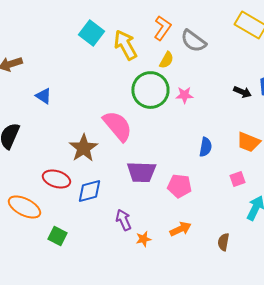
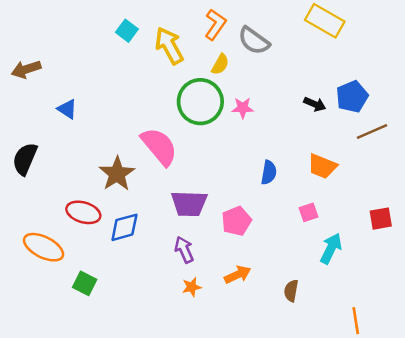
cyan square: (91, 33) -> (127, 31), size x0.7
pink pentagon: (179, 186) -> (236, 221), turned -30
purple arrow: (123, 220) -> (184, 250), moved

